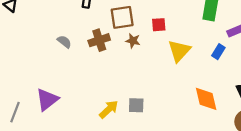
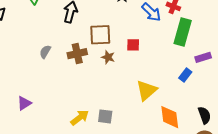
gray semicircle: (64, 42) -> (45, 52), turned -104
yellow triangle: (179, 51) -> (147, 90), moved
purple triangle: (47, 100) -> (24, 103), size x0.7

